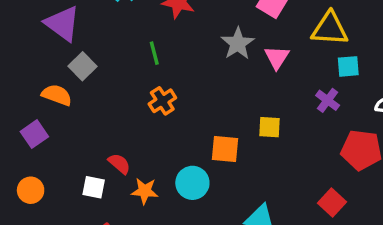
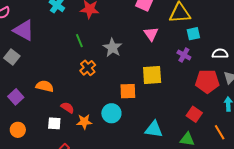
gray star: (238, 43) -> (112, 48), moved
gray square: (83, 66) -> (12, 57), moved
orange semicircle: (57, 95) -> (45, 86), moved
yellow square: (269, 127) -> (152, 75), size x1.5

